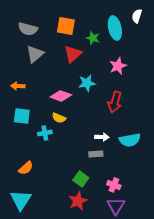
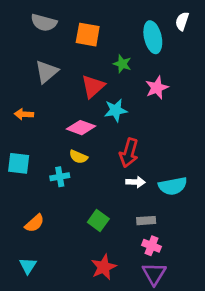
gray semicircle: (28, 29) -> (44, 23), moved
green star: (93, 38) -> (122, 64), moved
red triangle: (73, 54) -> (93, 86), moved
red arrow: (115, 102) -> (129, 153), moved
cyan square: (22, 116) -> (19, 163), moved
gray rectangle: (96, 154) -> (146, 221), moved
green square: (81, 179) -> (98, 221), moved
cyan triangle: (21, 200) -> (28, 266), size x0.6

